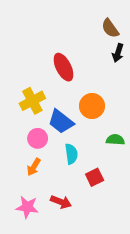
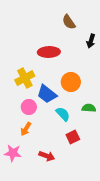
brown semicircle: (110, 28) -> (69, 22), moved
red ellipse: (63, 67) -> (49, 52), turned -65
cyan semicircle: (71, 154) -> (63, 114), moved, turned -35
pink star: (27, 207) -> (13, 153), moved

